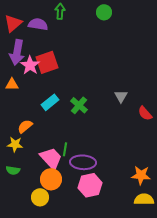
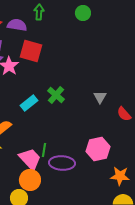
red square: (47, 62) -> (31, 51), moved, turned 35
green cross: (79, 105) -> (56, 95), moved
pink hexagon: (90, 185) -> (98, 149), moved

